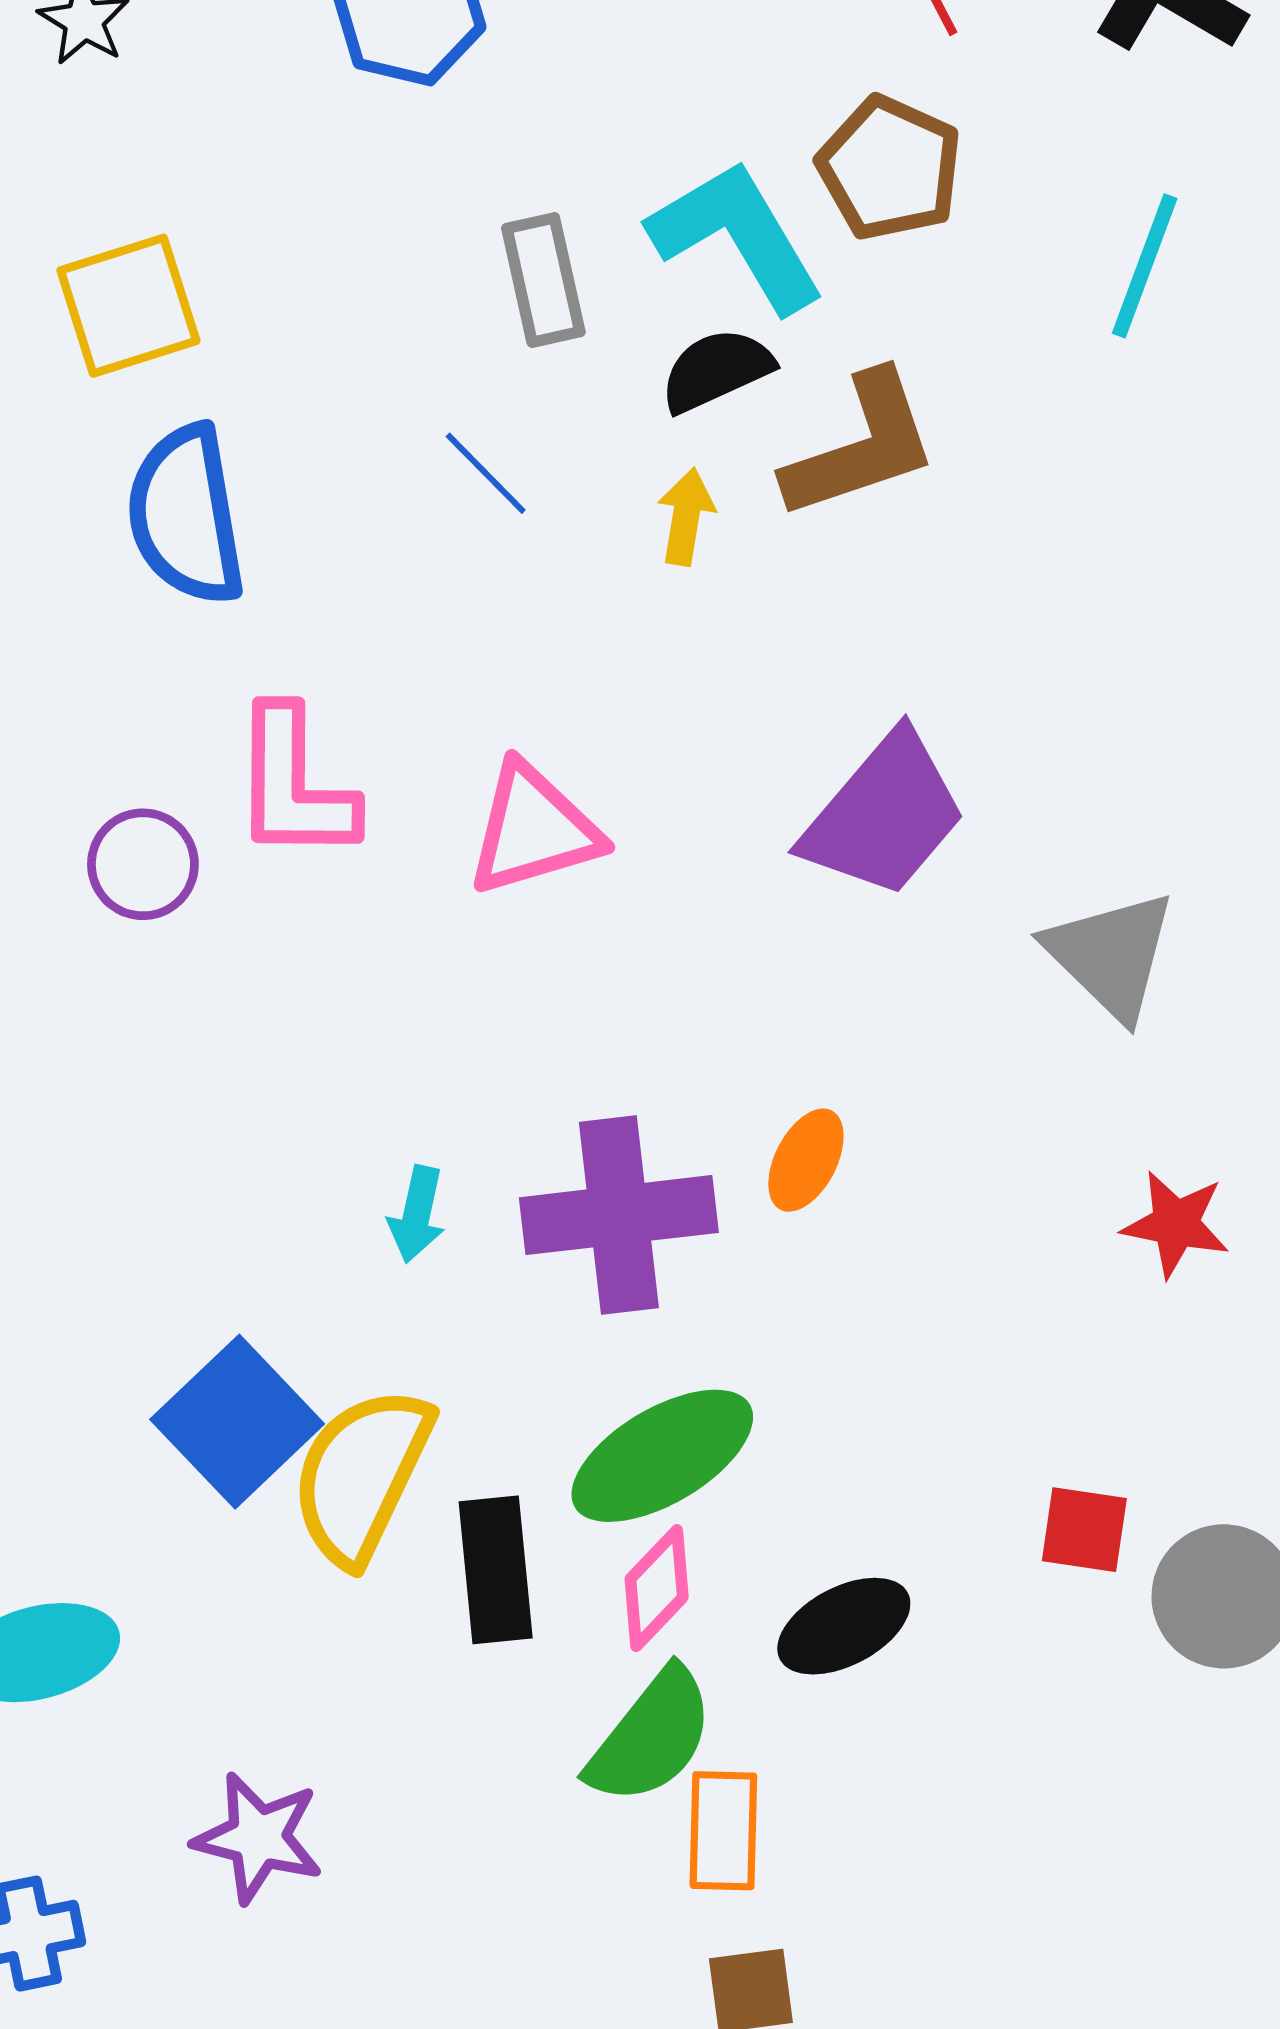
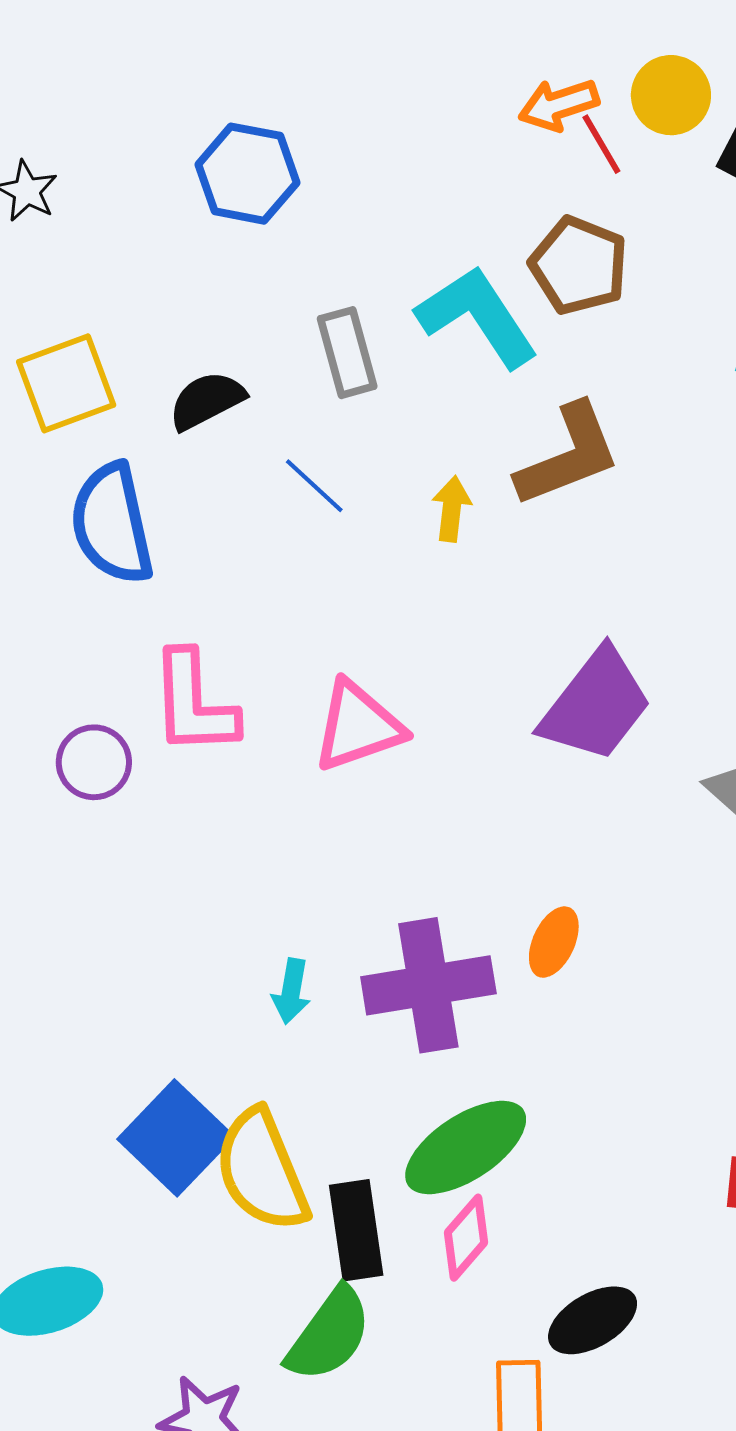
black semicircle: (716, 370) -> (207, 400), moved
yellow semicircle: (361, 1475) -> (262, 1170), turned -45
black ellipse: (844, 1626) -> (593, 1320), moved
green semicircle: (651, 1737) -> (329, 1335), moved

